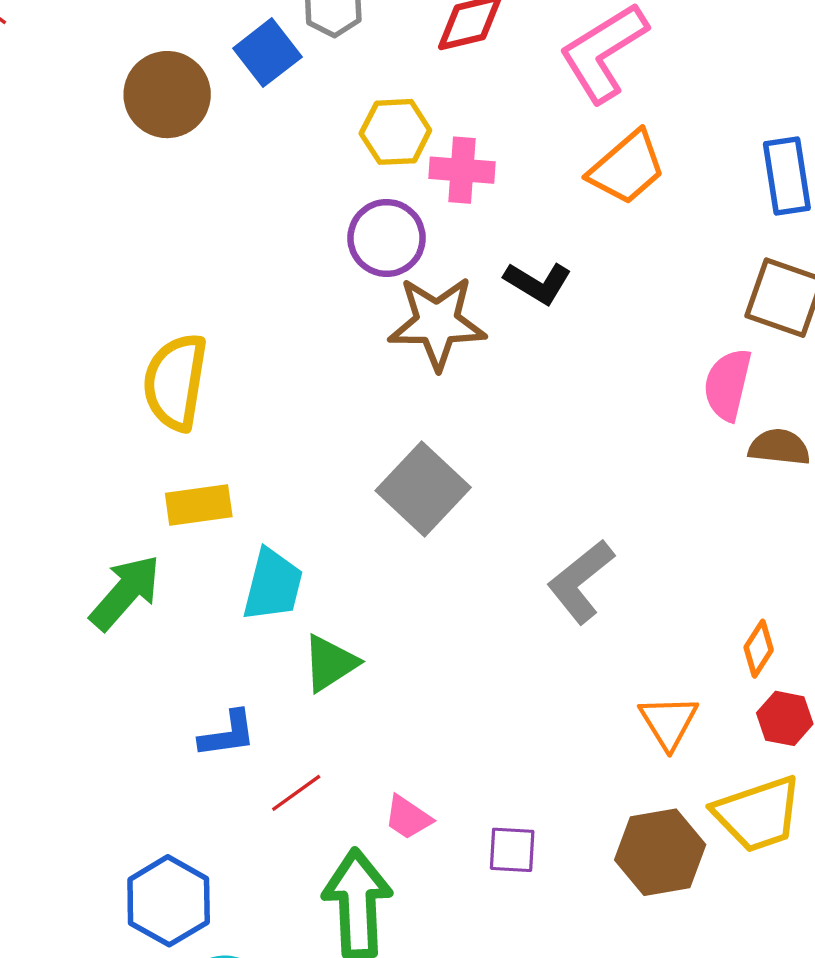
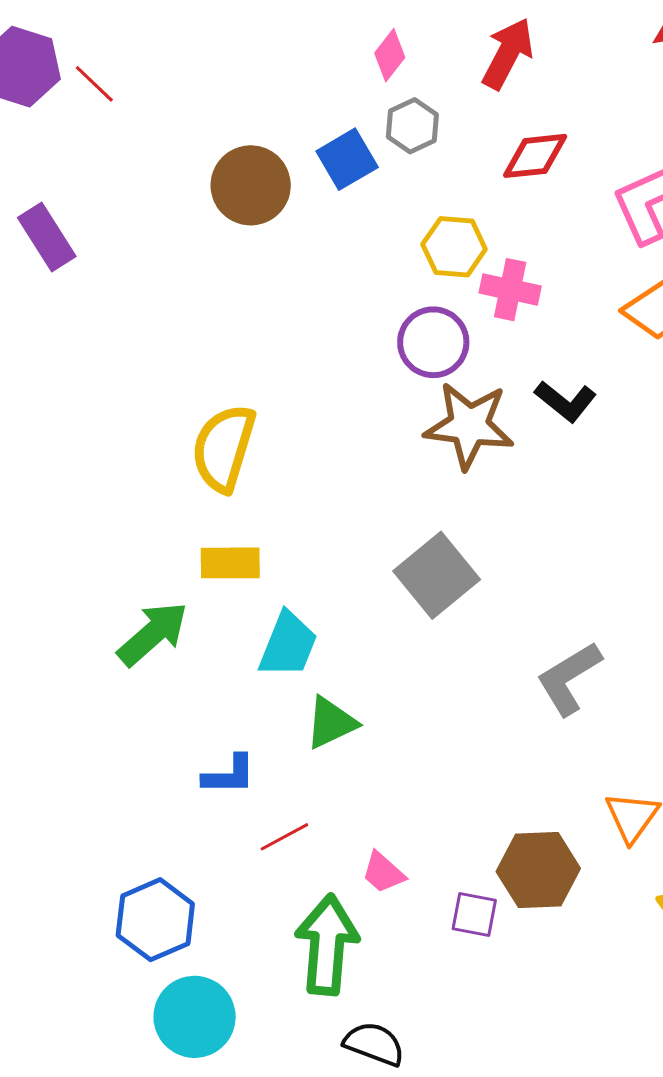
brown hexagon: (660, 852) -> (538, 870), moved

